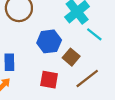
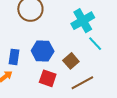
blue hexagon: (49, 41) -> (43, 51), moved

